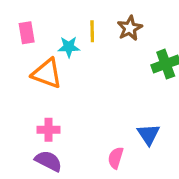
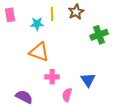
orange triangle: (47, 73) -> (39, 52), moved
pink cross: (48, 130) -> (52, 77), moved

